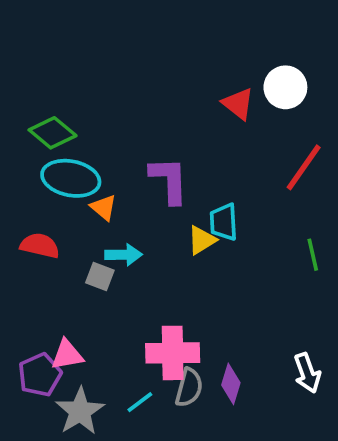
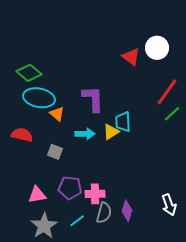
cyan arrow: (124, 255) -> (85, 134), moved
green line: (313, 255) -> (172, 114), moved, turned 60
pink cross: (173, 353) -> (95, 194), size x0.7
purple pentagon: (40, 375) -> (70, 188), moved, turned 30

